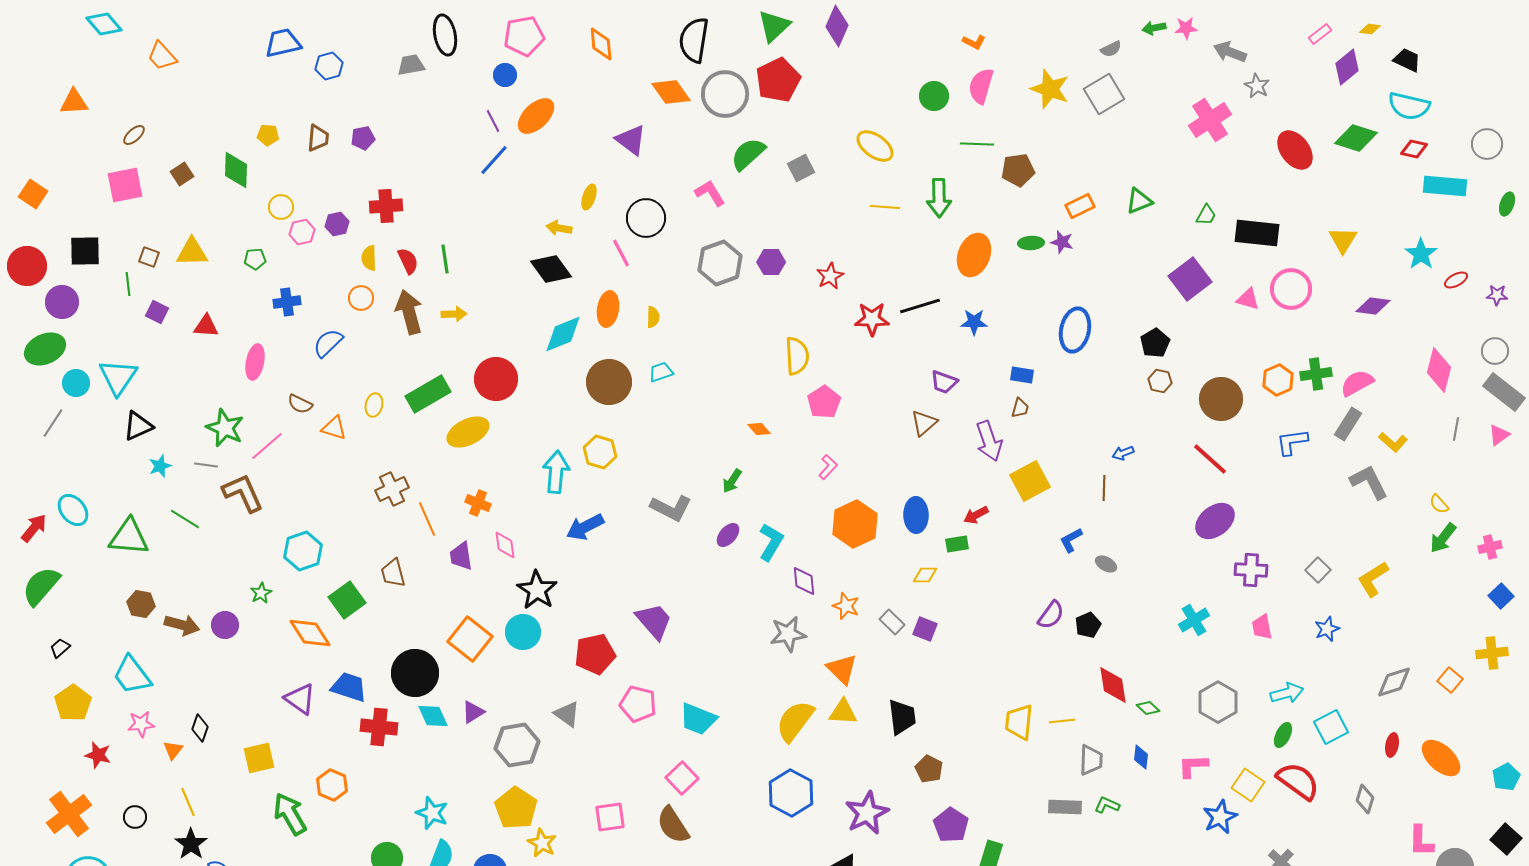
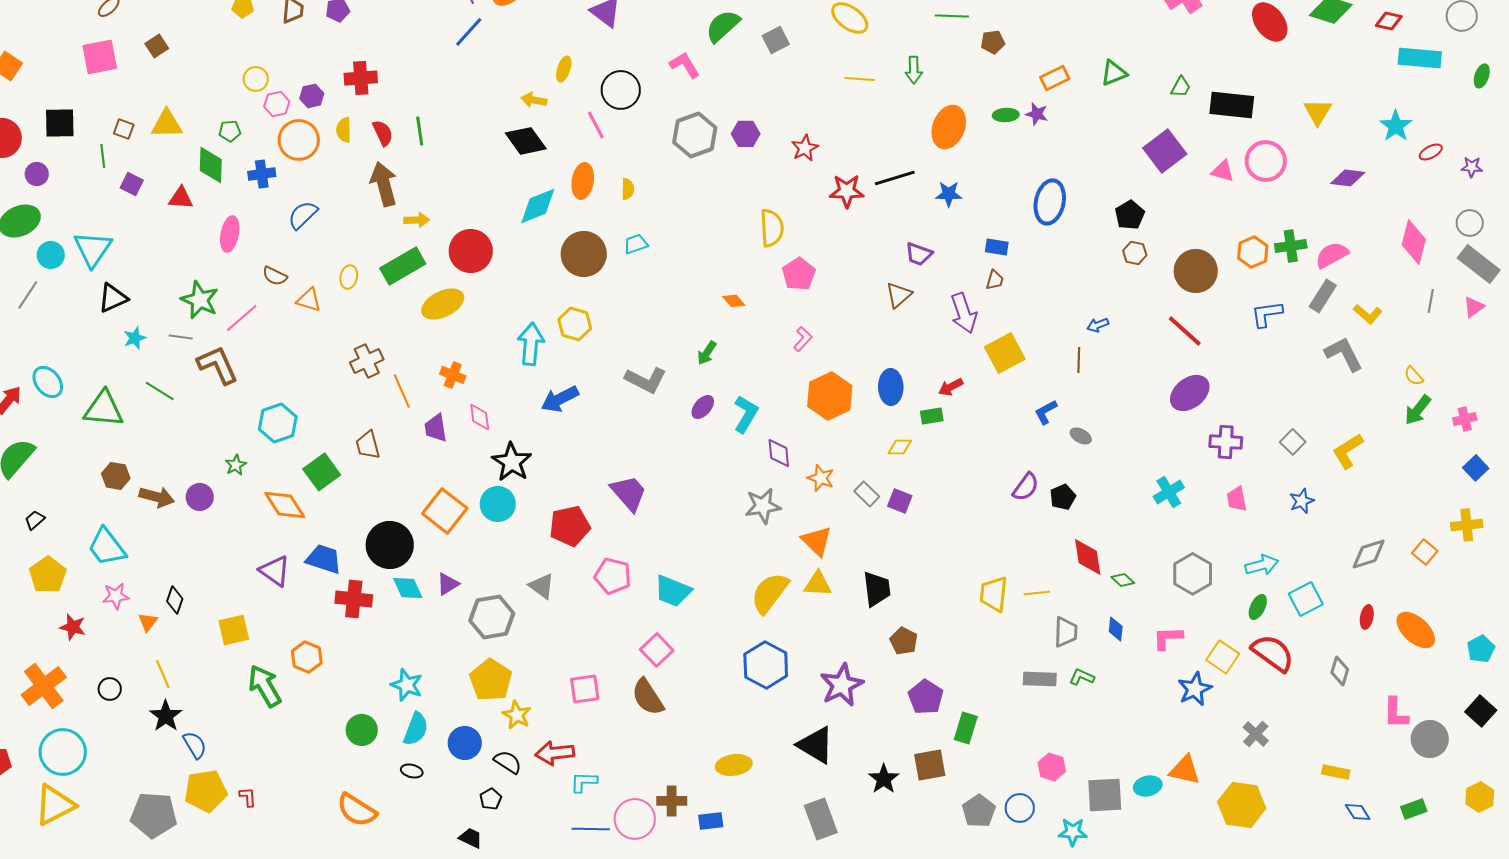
green diamond: (236, 170) -> (211, 165), moved
brown pentagon: (1018, 170) -> (993, 42), size x0.7
green arrow: (939, 198) -> (914, 70), size x0.7
orange circle: (361, 298) -> (299, 140), moved, size x1.6
purple circle: (62, 302) -> (37, 174), size x0.7
yellow arrow: (454, 314) -> (417, 220), moved

